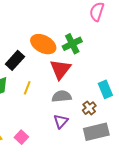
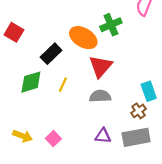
green cross: (72, 44) -> (111, 25), moved
brown cross: (89, 108) -> (139, 111), moved
purple triangle: (61, 121) -> (103, 136), moved, turned 49

